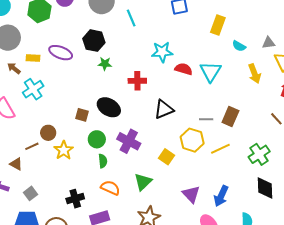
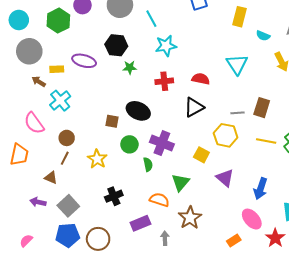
cyan star: (162, 52) -> (166, 46), moved
red semicircle: (184, 69) -> (201, 79), moved
brown circle: (48, 133) -> (67, 138), moved
brown line: (32, 146) -> (65, 158), turned -32
yellow line: (220, 149) -> (266, 141), moved, turned 42
green semicircle: (103, 161) -> (148, 164), moved
orange semicircle: (110, 188) -> (159, 200), moved
gray square: (30, 193) -> (68, 206), size x1.5
purple triangle: (191, 194) -> (225, 178), moved
black cross: (75, 199) -> (114, 196), moved

